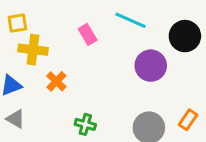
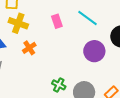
green cross: (85, 124) -> (59, 85), moved

